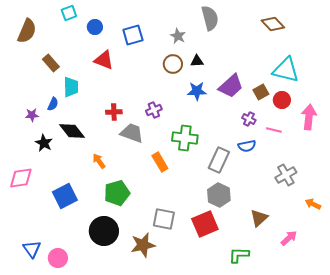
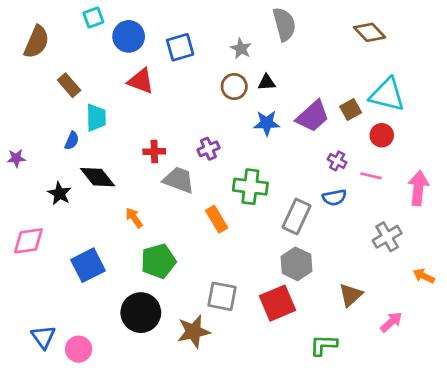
blue circle: (95, 27) -> (129, 36), size x1.5
brown square: (261, 92) -> (351, 110), moved
purple star: (32, 115) -> (16, 158), moved
pink arrow: (309, 117) -> (418, 188), moved

